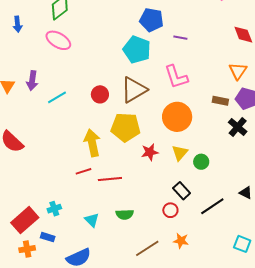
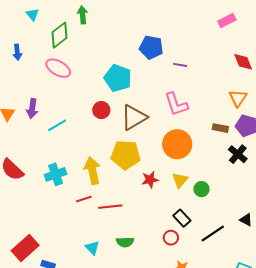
cyan pentagon: (137, 50) -> (118, 78), moved
red circle: (100, 94) -> (101, 110), moved
cyan cross: (54, 209) -> (56, 174), moved, size x1.5

